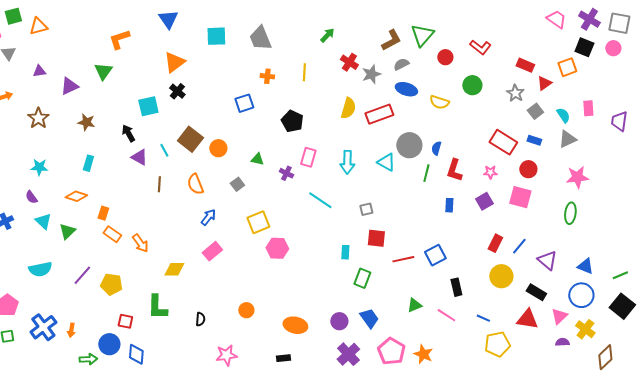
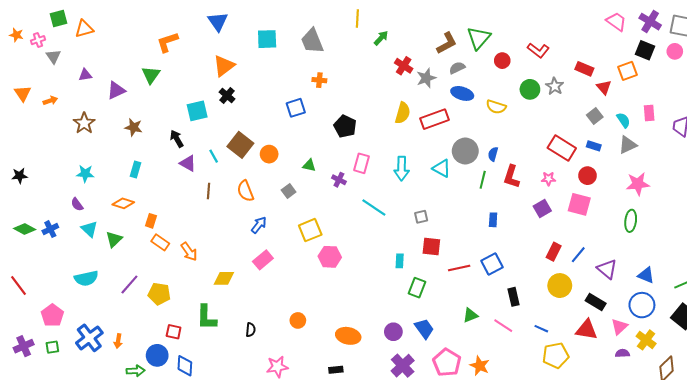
yellow line: (304, 72) -> (357, 18), moved
red triangle: (544, 83) -> (604, 87), turned -35
gray star: (515, 93) -> (555, 86), moved
blue rectangle: (449, 205) -> (493, 220), moved

